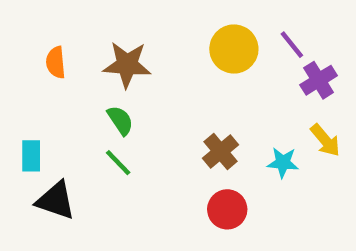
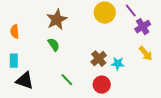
orange semicircle: (56, 62) -> (15, 32), moved
brown star: (127, 65) -> (57, 20), turned -30
green line: (118, 163) -> (67, 80), moved
cyan star: (283, 163) -> (118, 64), moved

